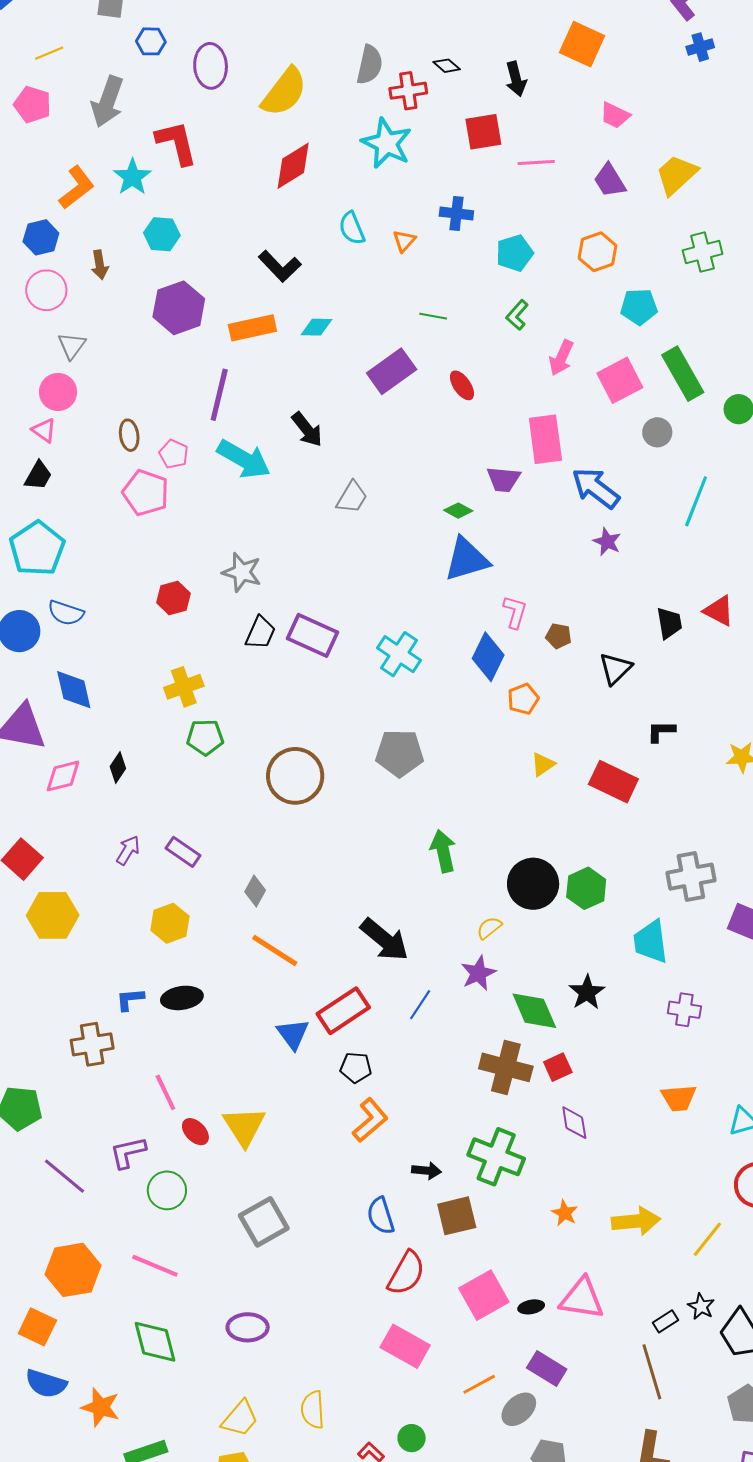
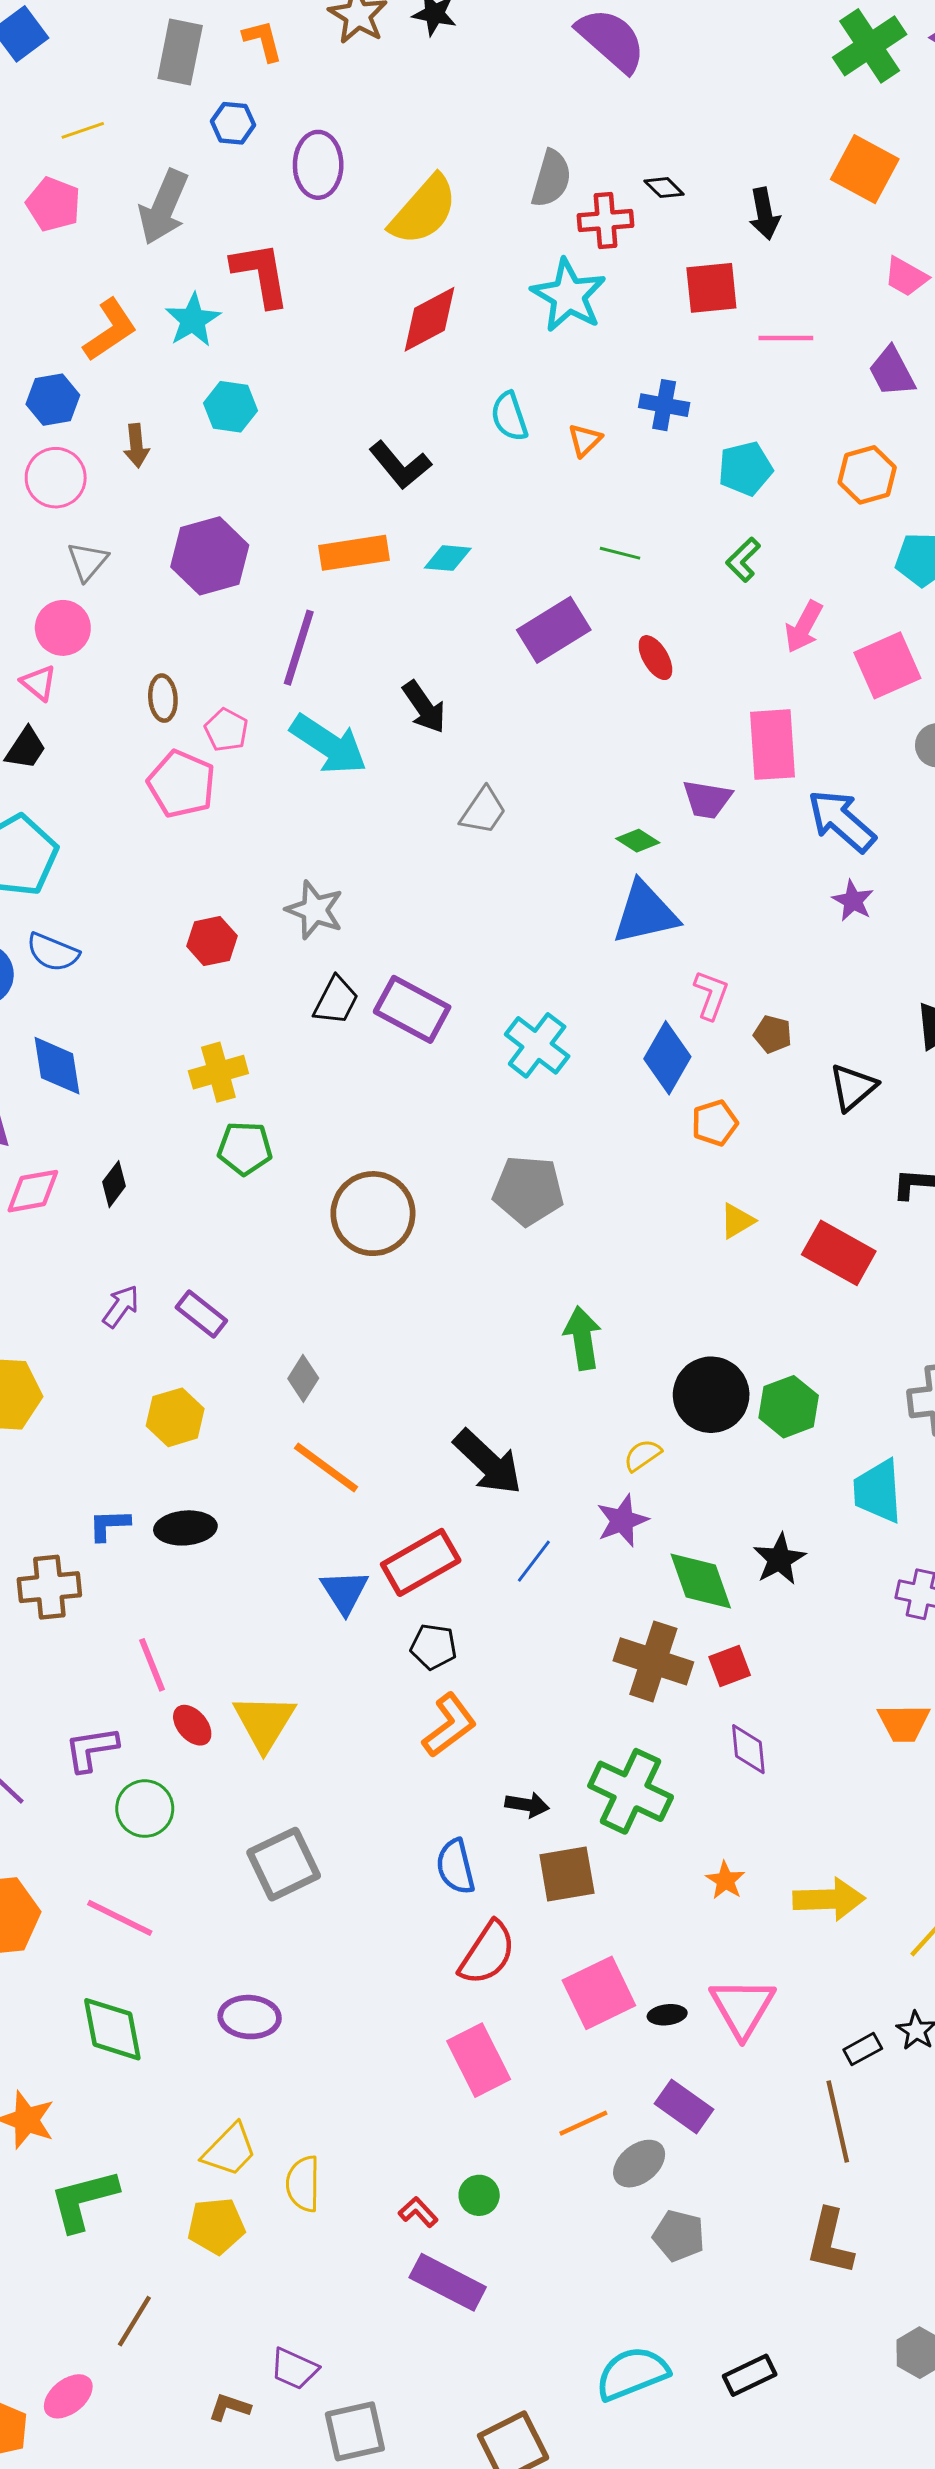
purple hexagon: (179, 308) -> (210, 556), moved
pink triangle: (582, 1299) -> (742, 2007), turned 48
pink rectangle: (405, 1346) -> (479, 2060), turned 30
yellow semicircle: (313, 1410) -> (303, 2184), moved

